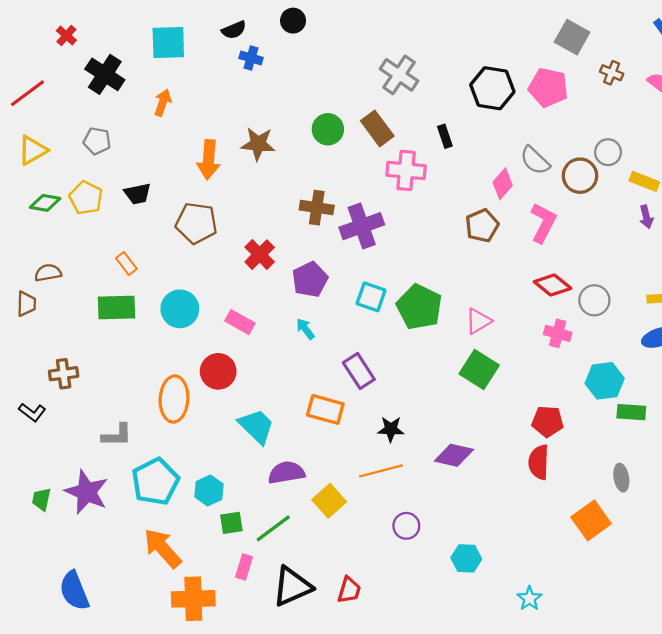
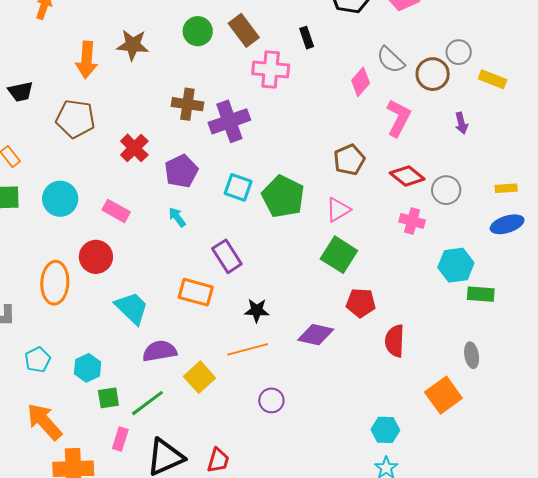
purple arrow: (646, 217) -> (461, 123), moved
brown pentagon: (482, 226) -> (349, 160), moved
red pentagon: (548, 421) -> (361, 303), moved
cyan pentagon: (155, 482) -> (38, 360), size x0.6
cyan hexagon: (466, 558) -> (385, 430), moved

